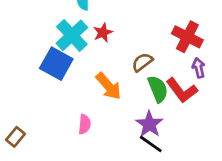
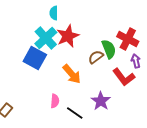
red star: (103, 33) -> (68, 36), size x1.6
green semicircle: (158, 89) -> (109, 49), moved
black line: (151, 144) -> (75, 113), moved

